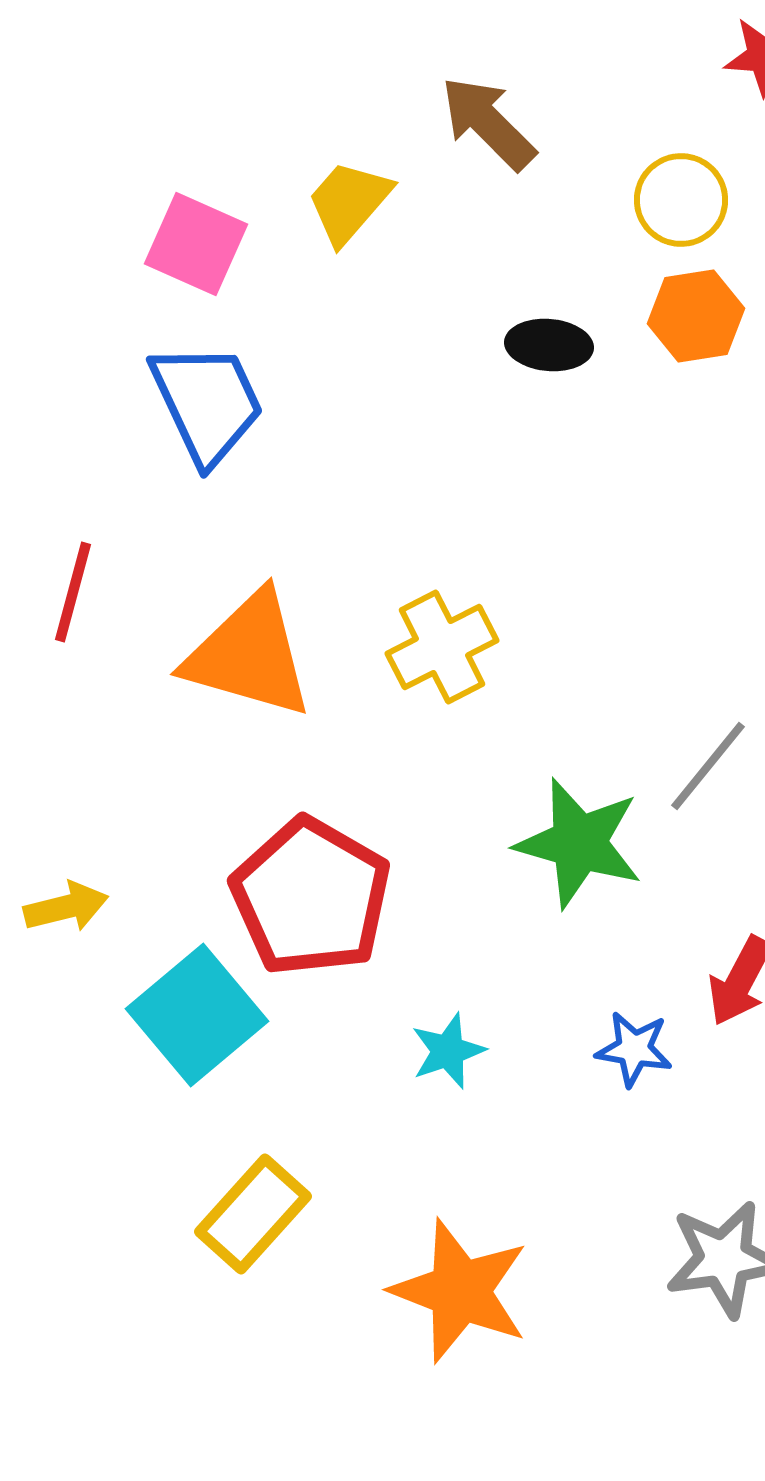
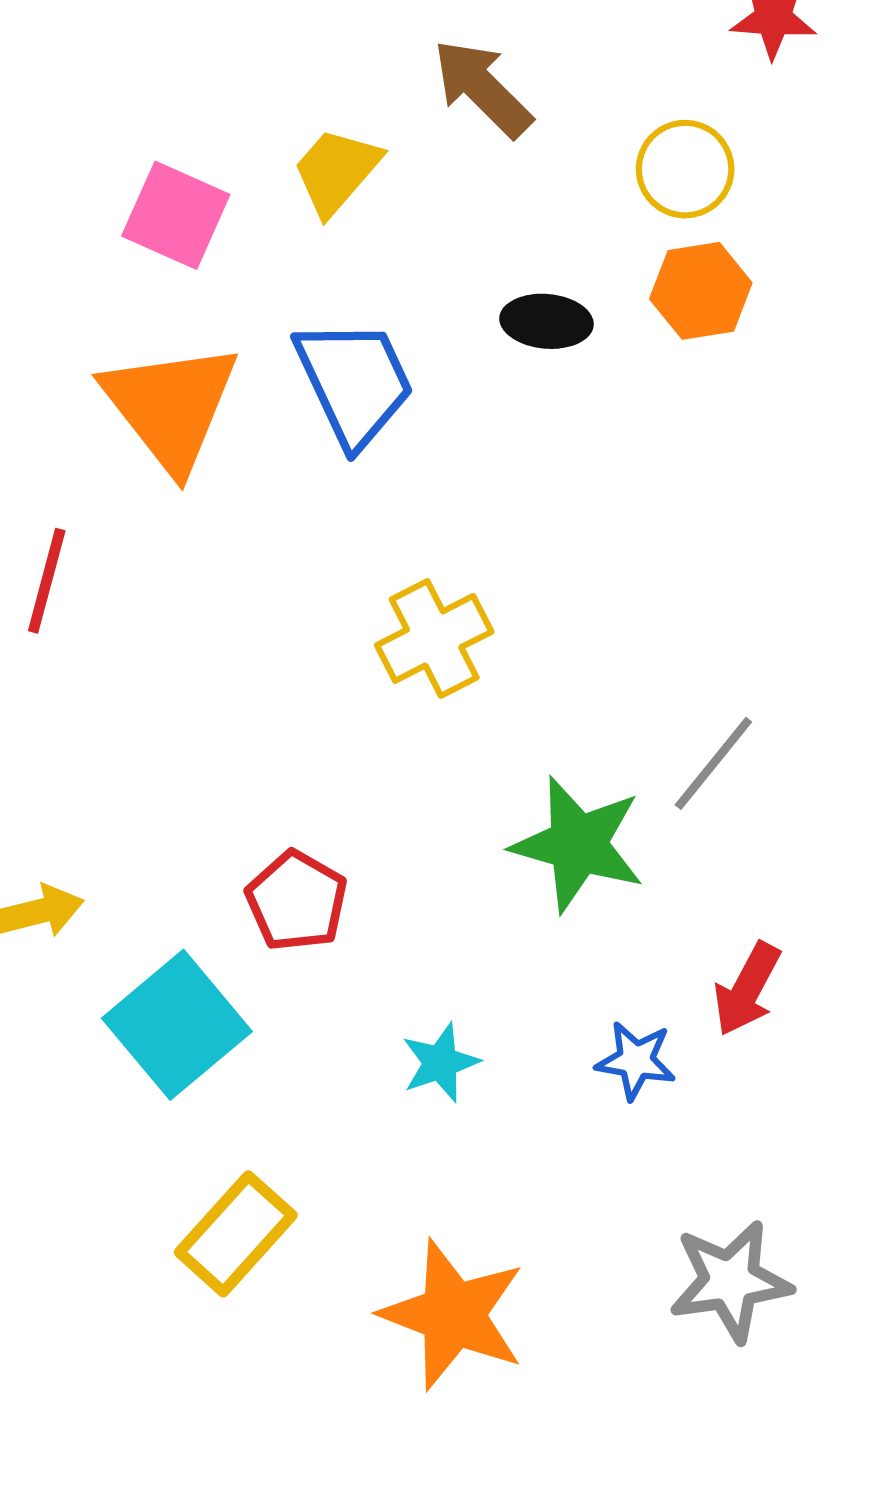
blue trapezoid: (207, 403) -> (354, 382), moved
orange triangle: (249, 655) -> (171, 406), moved, turned 36
red pentagon: (311, 897) -> (297, 901), size x0.6

